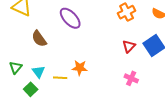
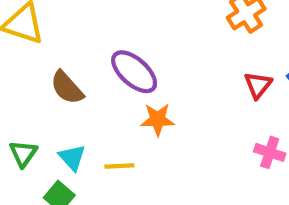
purple ellipse: (70, 18) -> (134, 72), moved
orange star: (80, 68) -> (158, 120), moved

